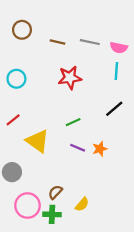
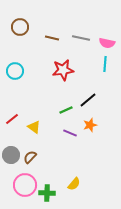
black line: (114, 109) -> (88, 100), moved
red line: (13, 120) -> (12, 119), moved
yellow triangle: (38, 141) -> (34, 127), size x0.6
orange star: (100, 149) -> (90, 125), moved
brown semicircle: (55, 192) -> (30, 157), moved

